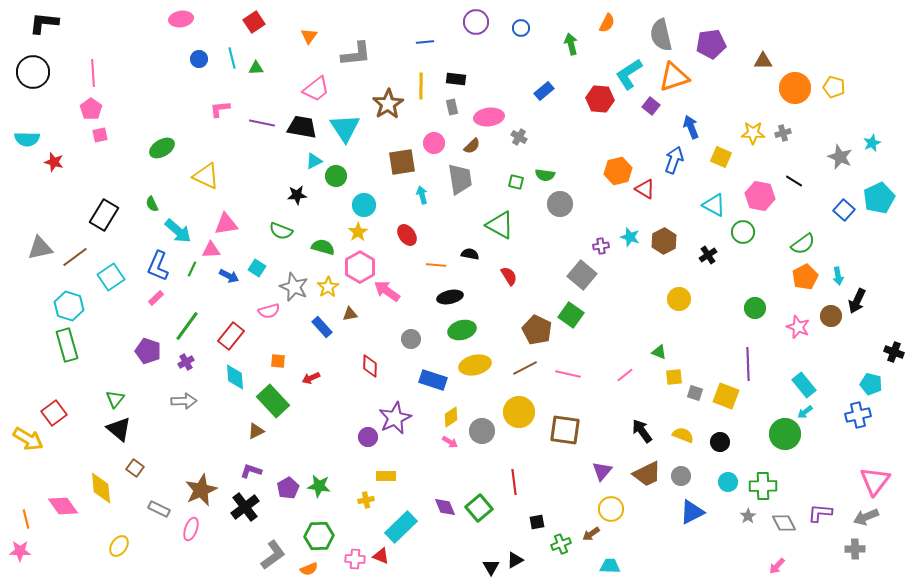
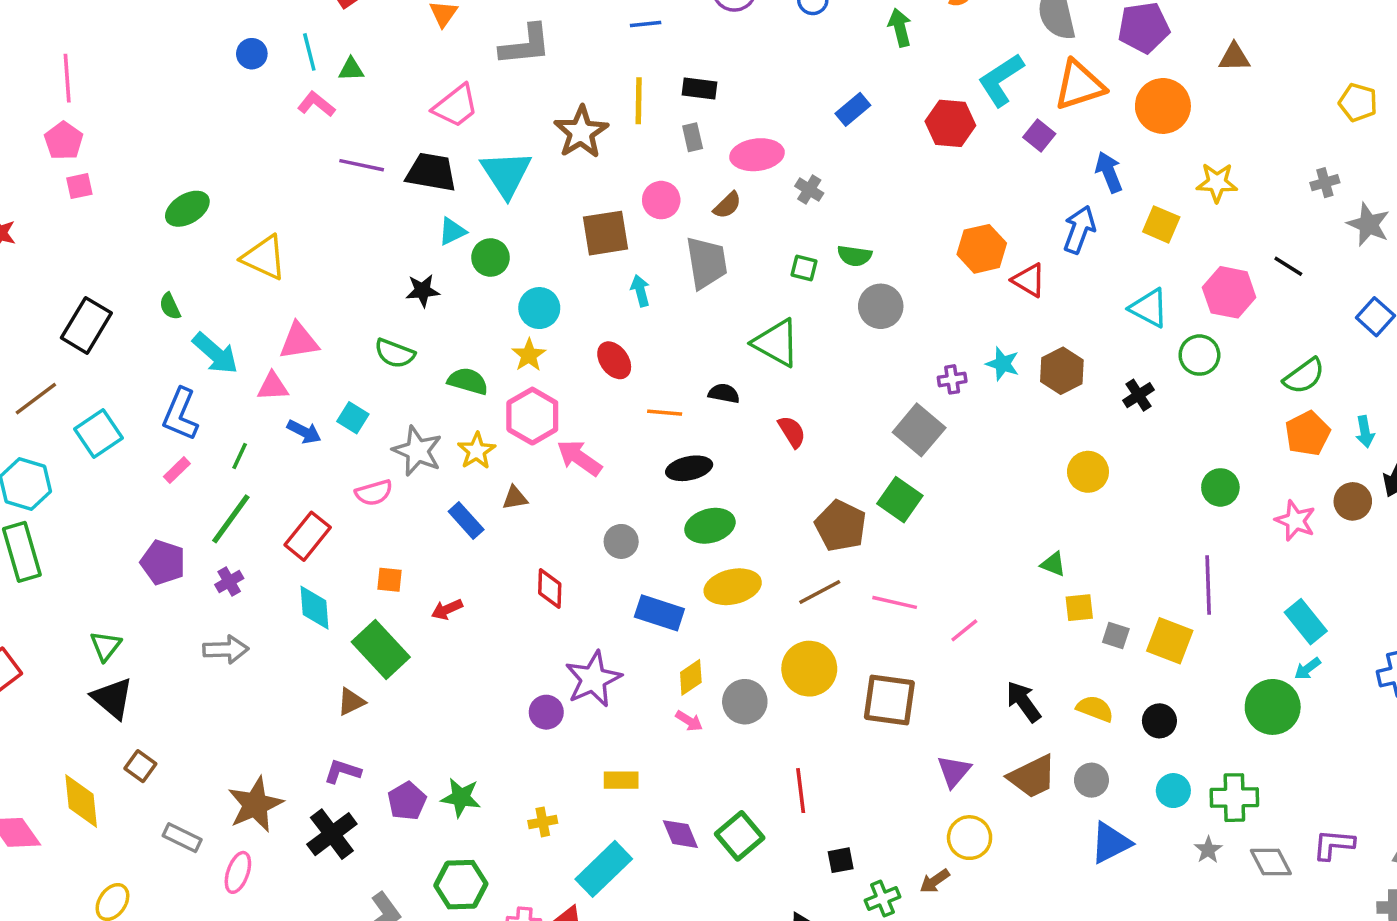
orange circle: (795, 88) -> (1163, 106), moved
pink L-shape: (220, 109) -> (316, 104), moved, turned 45
gray cross: (783, 133) -> (1325, 183), moved
green line: (192, 269) -> (240, 456), moved
pink line: (625, 375) -> (964, 630), moved
yellow rectangle: (386, 476) -> (621, 780), moved

